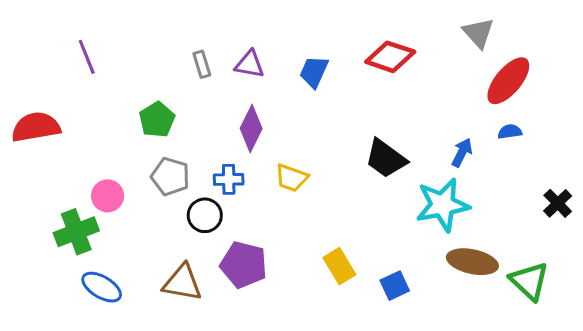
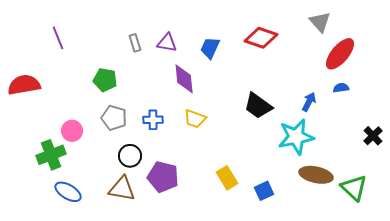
green pentagon: (157, 120) -> (105, 80), turned -30
purple diamond: (251, 129) -> (184, 79), moved, turned -32
black circle: (205, 215) -> (130, 156), moved

